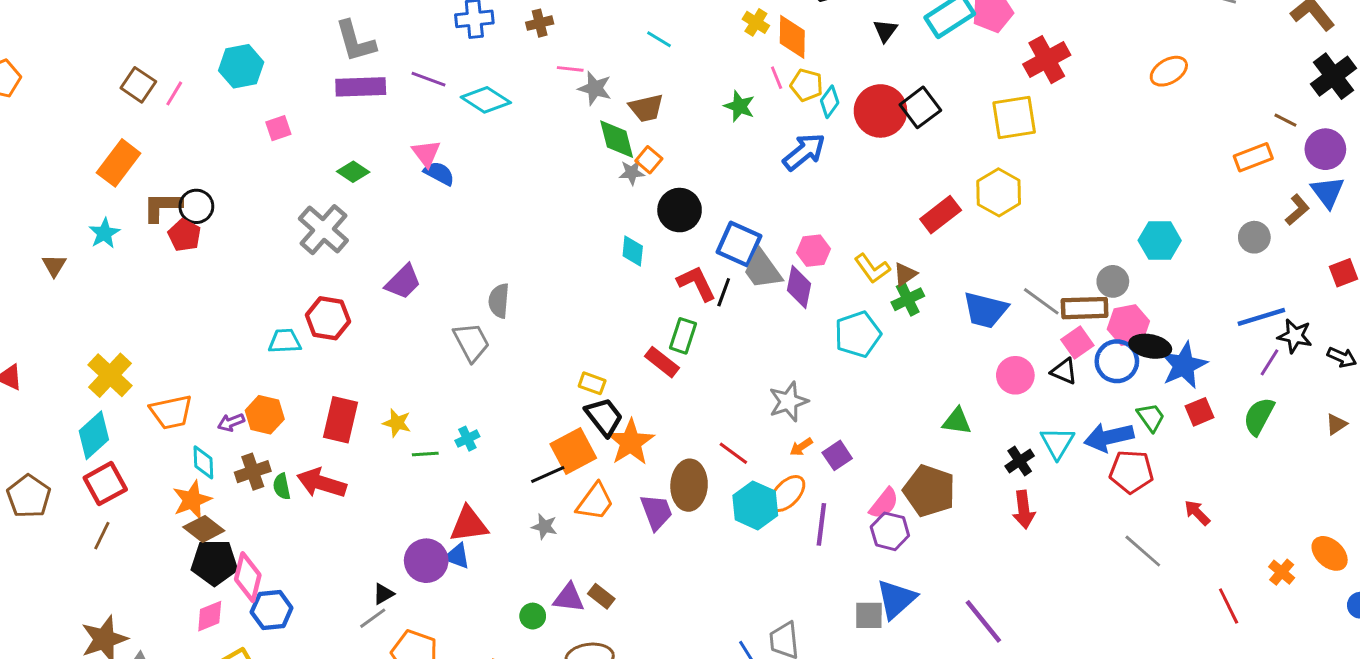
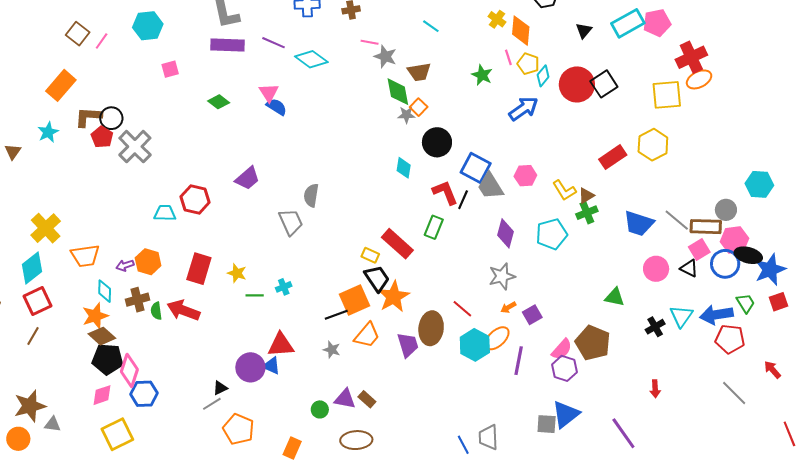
orange ellipse: (1169, 71) -> (699, 79), moved
gray cross: (323, 230) -> (135, 147), moved
purple diamond: (799, 287) -> (506, 233), moved
red rectangle: (662, 362) -> (397, 244), moved, size x1.4
red arrow: (1024, 510) -> (655, 389), moved, size x0.7

